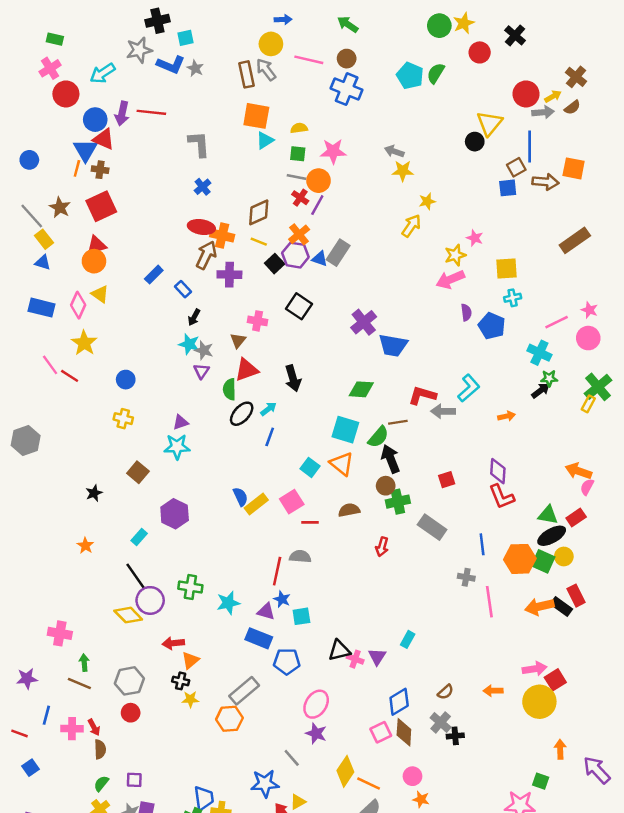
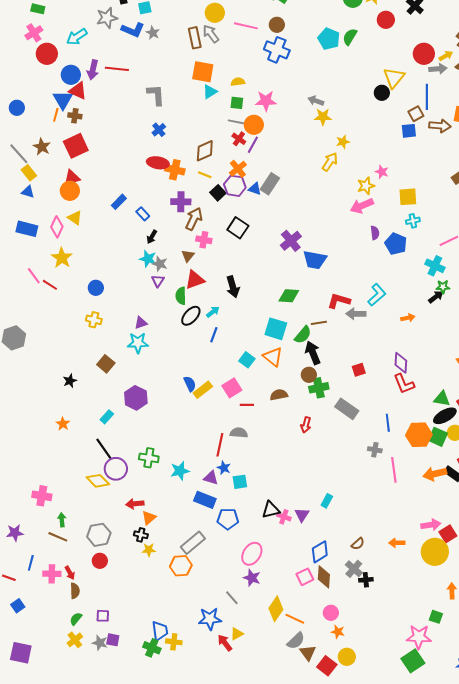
brown arrow: (206, 255) -> (194, 219), moved

